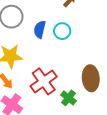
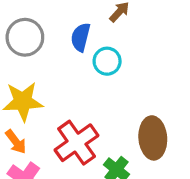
blue semicircle: (40, 29) -> (81, 37), moved

